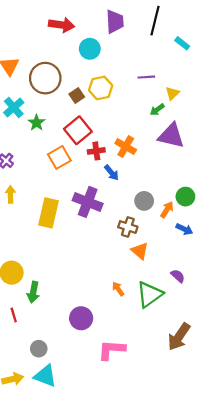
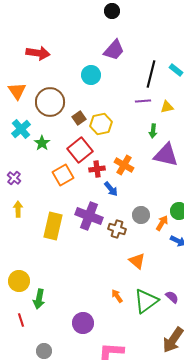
black line: (155, 21) -> (151, 74), moved
purple trapezoid: (115, 22) -> (114, 50), turned 45
red arrow: (62, 25) -> (38, 53), moved
yellow hexagon: (101, 88) -> (101, 124), moved
yellow triangle: (172, 93) -> (167, 107), moved, turned 32
green arrow: (157, 110) -> (153, 131), turned -48
brown cross: (128, 227) -> (117, 229), moved
purple semicircle: (178, 276) -> (172, 297), moved

